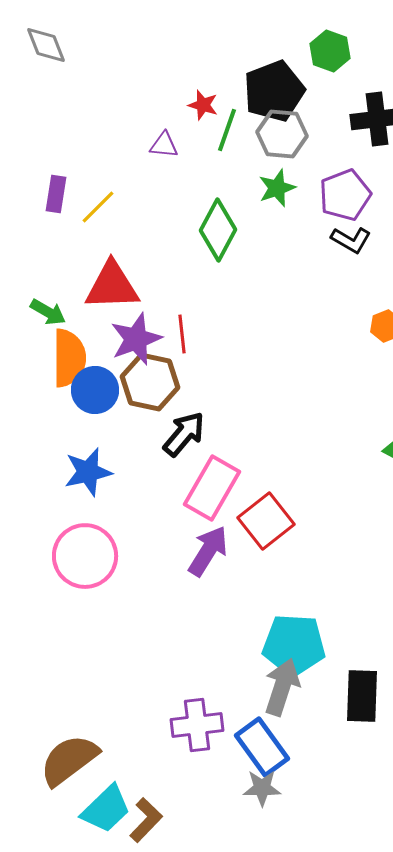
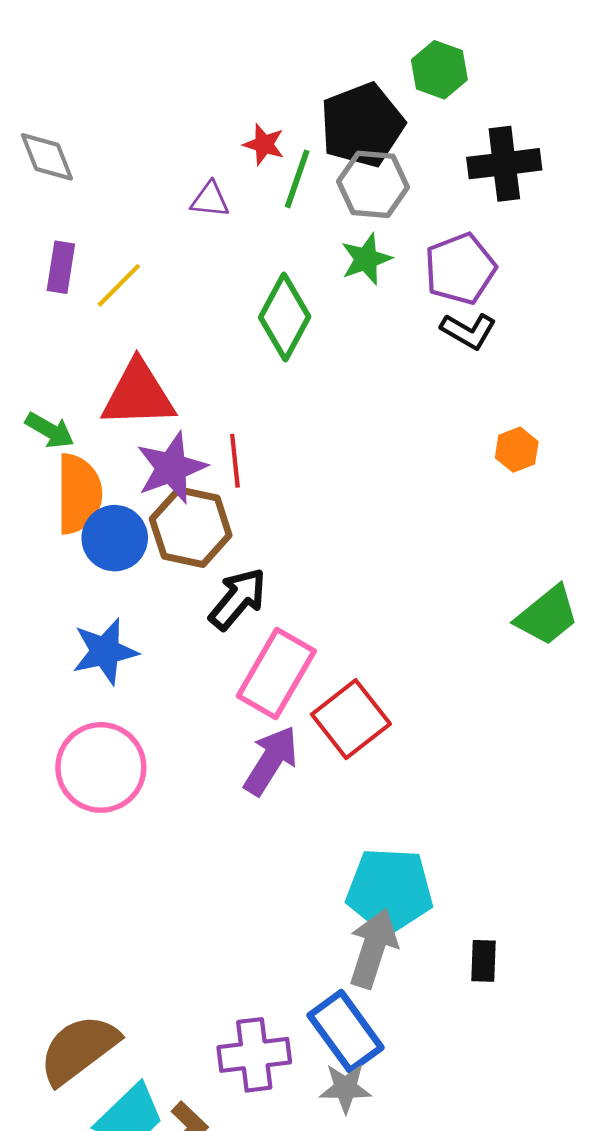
gray diamond: (46, 45) -> (47, 157), moved
black rectangle: (362, 696) -> (484, 961), size x0.6
purple cross: (197, 725) -> (254, 1055), moved

